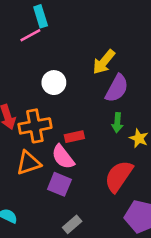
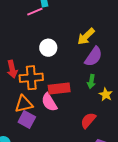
red rectangle: (74, 137) -> (59, 88), size x1.5
red semicircle: (119, 176) -> (88, 120), size x0.7
purple square: (59, 184) -> (27, 120), moved

